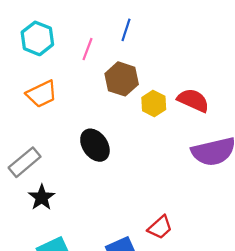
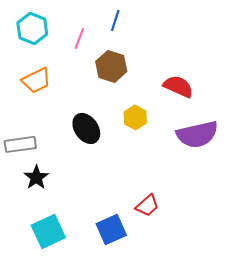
yellow hexagon: (154, 104) -> (135, 117), moved
gray rectangle: (25, 162) -> (20, 144), turned 32

